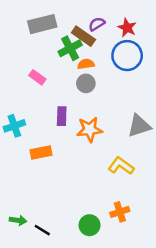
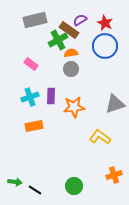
cyan cross: (14, 126) -> (30, 97), moved
orange cross: (120, 212) -> (114, 175), moved

